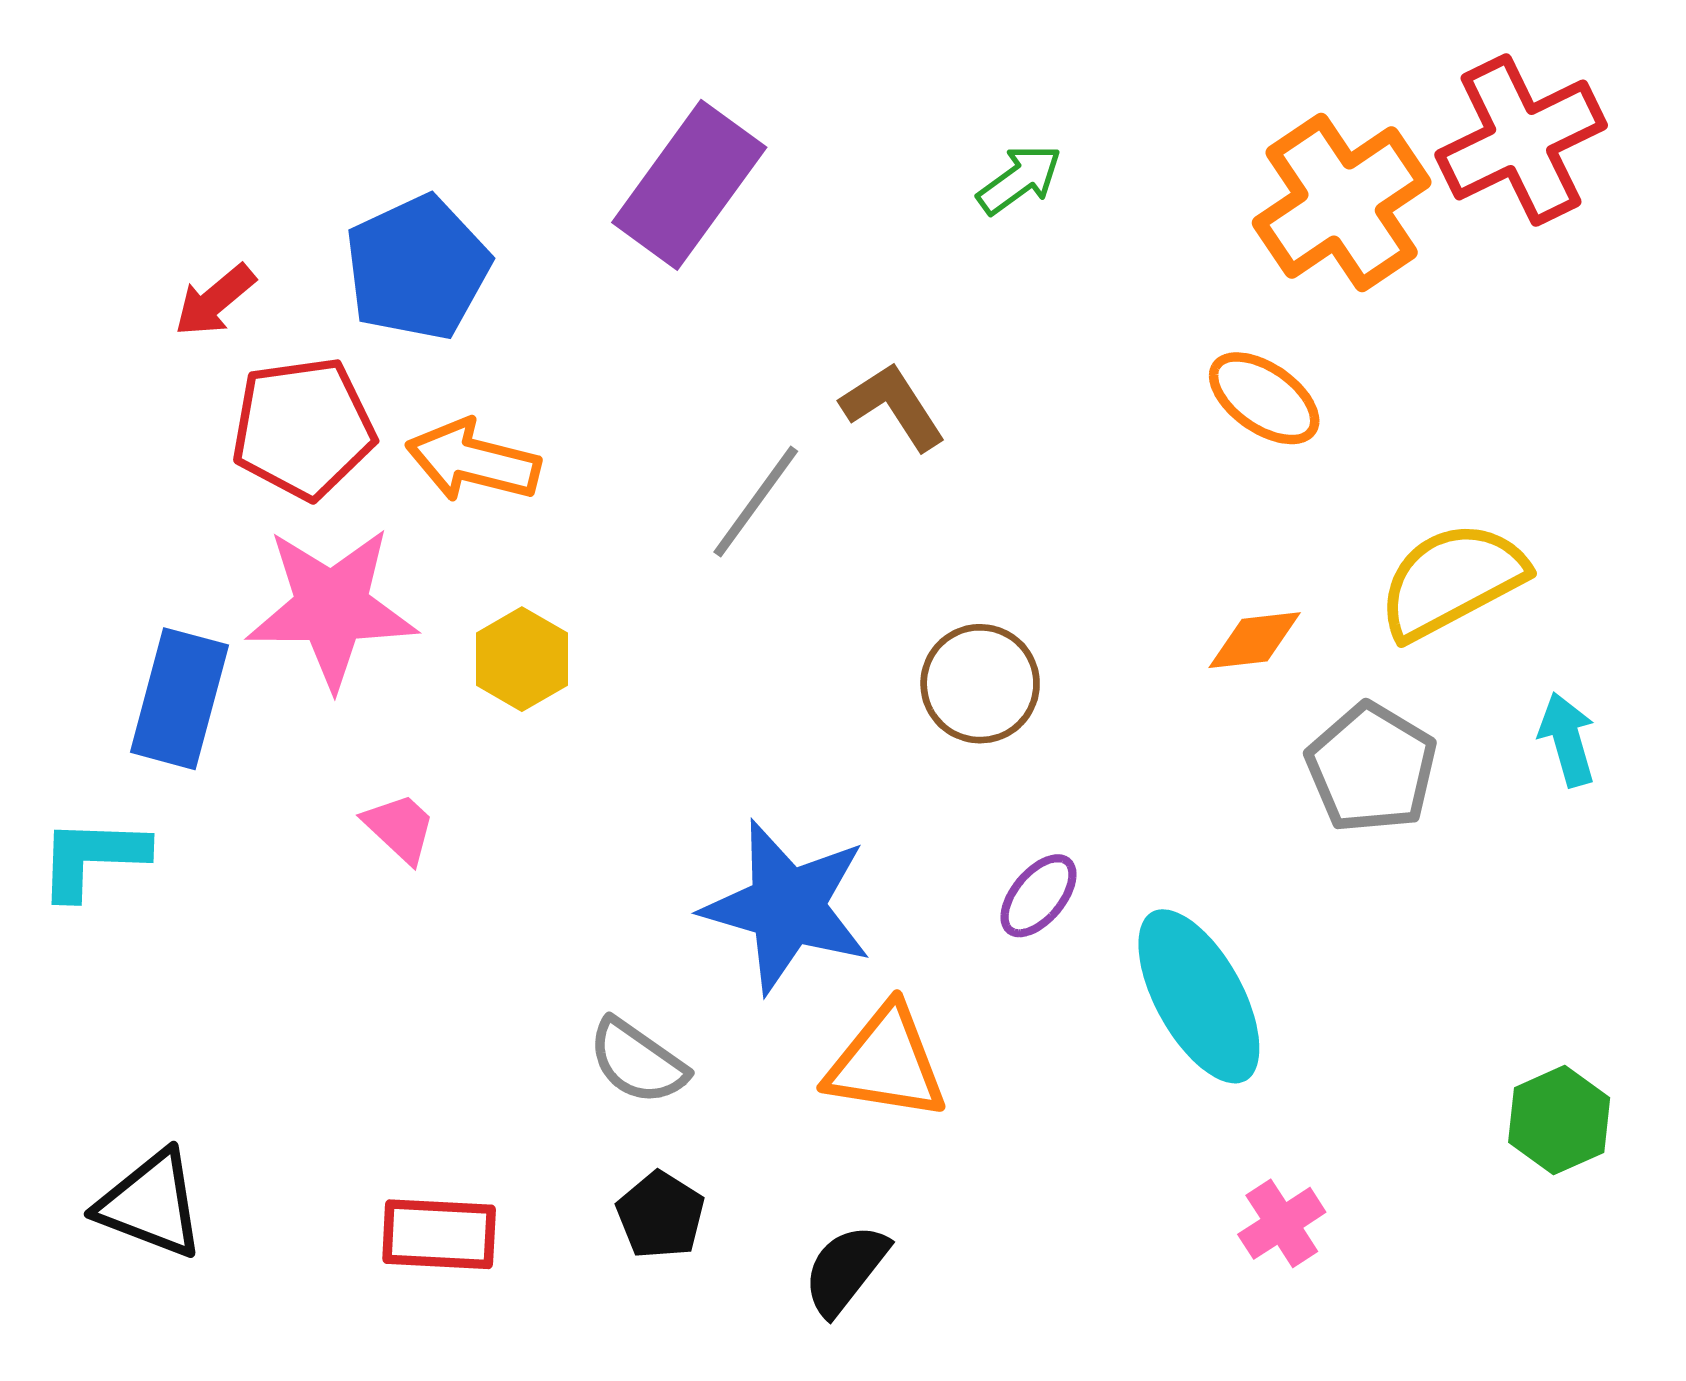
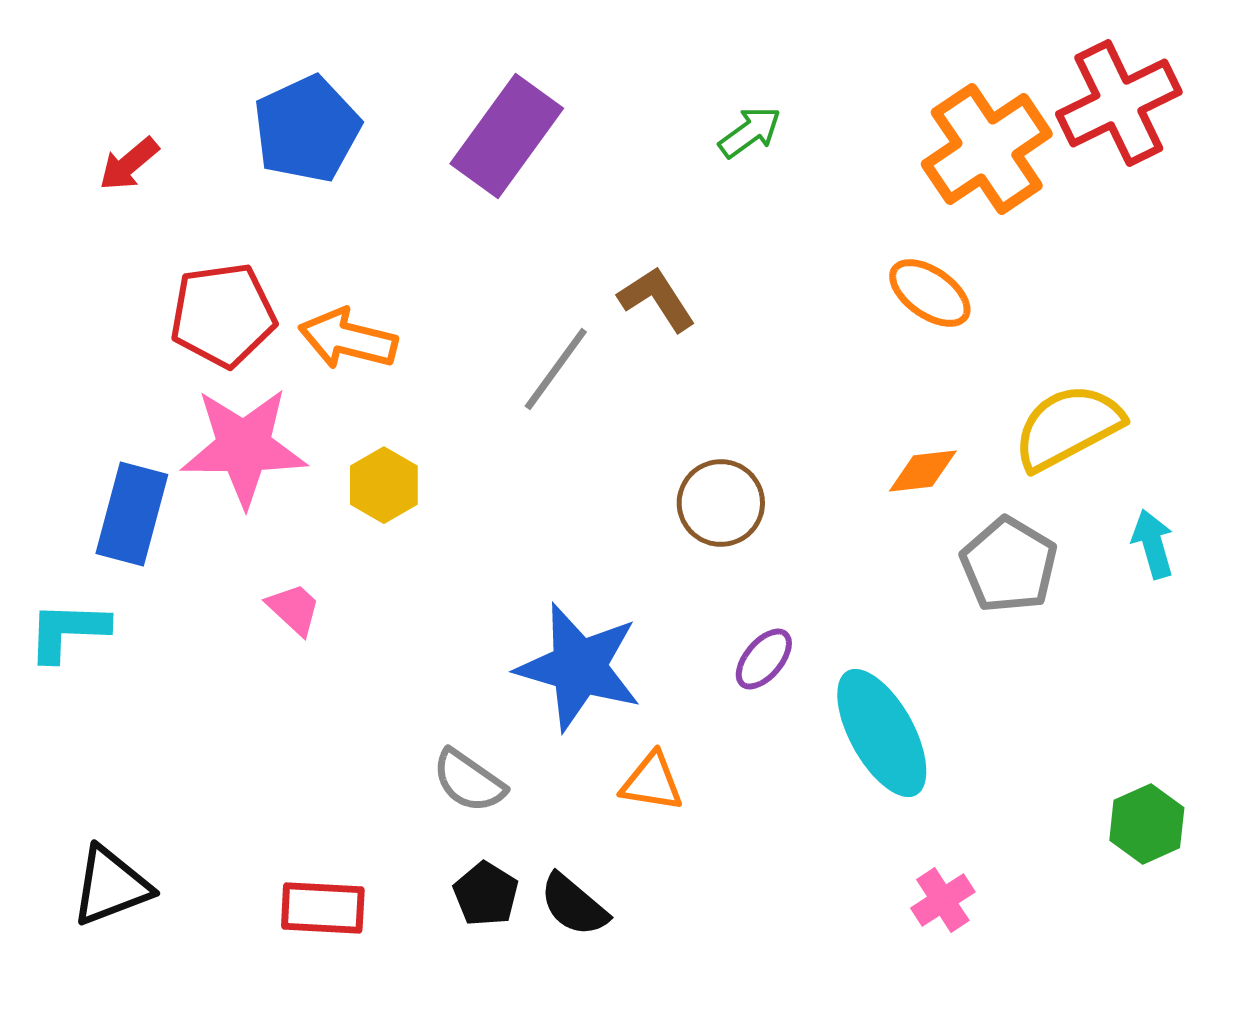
blue pentagon: (417, 268) -> (307, 129), moved
red arrow: (215, 300) -> (129, 164), moved
orange triangle: (886, 1063) -> (652, 782), size x0.7
black triangle: (151, 1204) -> (111, 886), turned -42
black semicircle: (845, 1270) -> (574, 905), moved, turned -88

